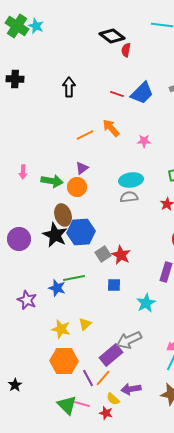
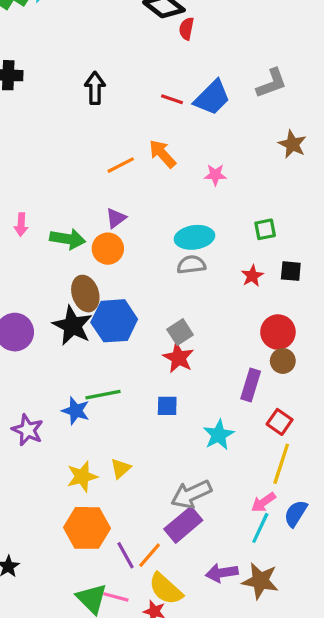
gray square: (103, 254) -> (180, 332), moved
yellow star: (61, 329) -> (82, 477), turned -30
purple rectangle: (111, 355) -> (183, 525), moved
purple arrow: (131, 389) -> (222, 573), moved
yellow semicircle: (113, 399) -> (166, 589), size x1.6

